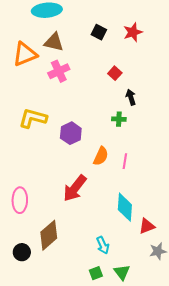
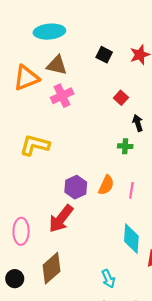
purple hexagon: (71, 133) -> (76, 187), moved
red arrow: (75, 188) -> (61, 219), moved
black circle: (22, 252) -> (15, 279), moved

